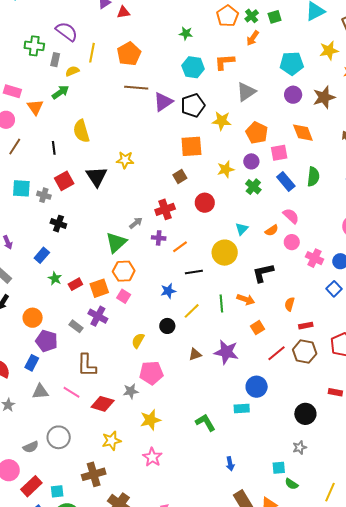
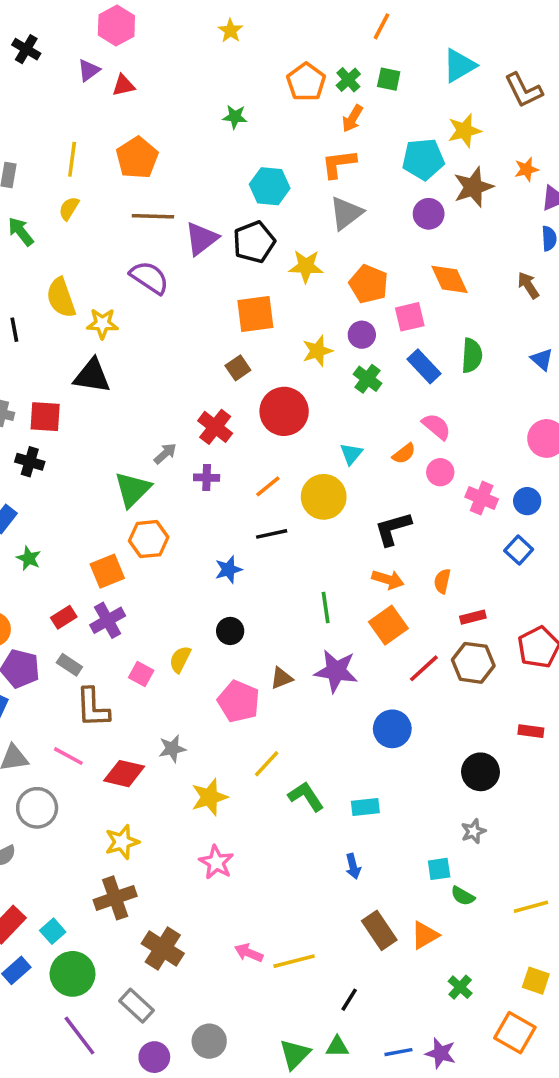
green square: (275, 17) -> (389, 79), turned 32
purple semicircle: (67, 32) -> (149, 277), moved
yellow star: (329, 51) -> (464, 131), moved
orange L-shape: (225, 62) -> (339, 164), moved
cyan hexagon: (193, 67) -> (270, 186), moved
yellow semicircle: (72, 71) -> (69, 208), moved, turned -32
green arrow: (60, 92) -> (21, 232), turned -90
brown star: (324, 97) -> (473, 187), moved
yellow star: (125, 160) -> (102, 323), moved
black triangle: (97, 177) -> (92, 376), turned -45
red square: (64, 181) -> (45, 417), moved, turned 36
red circle: (205, 203) -> (284, 411), size x1.4
red cross: (165, 209) -> (215, 427), turned -30
orange line: (180, 247) -> (268, 486), moved
red rectangle: (75, 284) -> (64, 617), moved
pink square: (124, 296) -> (141, 674), moved
orange arrow: (246, 299) -> (388, 579), moved
green line: (221, 303) -> (326, 607), moved
yellow line: (192, 311) -> (267, 764), moved
purple cross: (98, 316) -> (108, 620), turned 36
gray rectangle: (76, 326) -> (69, 665), moved
orange square: (257, 328) -> (388, 625), size x1.5
pink pentagon: (151, 373) -> (239, 701), moved, turned 30
cyan rectangle: (242, 408) -> (365, 807), moved
gray circle: (59, 437) -> (37, 808), moved
yellow star: (112, 441) -> (122, 842), moved
cyan square: (57, 491) -> (53, 931), turned -32
yellow line: (330, 492) -> (531, 907), turned 54

